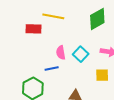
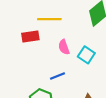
pink semicircle: (61, 53) -> (64, 47), moved

